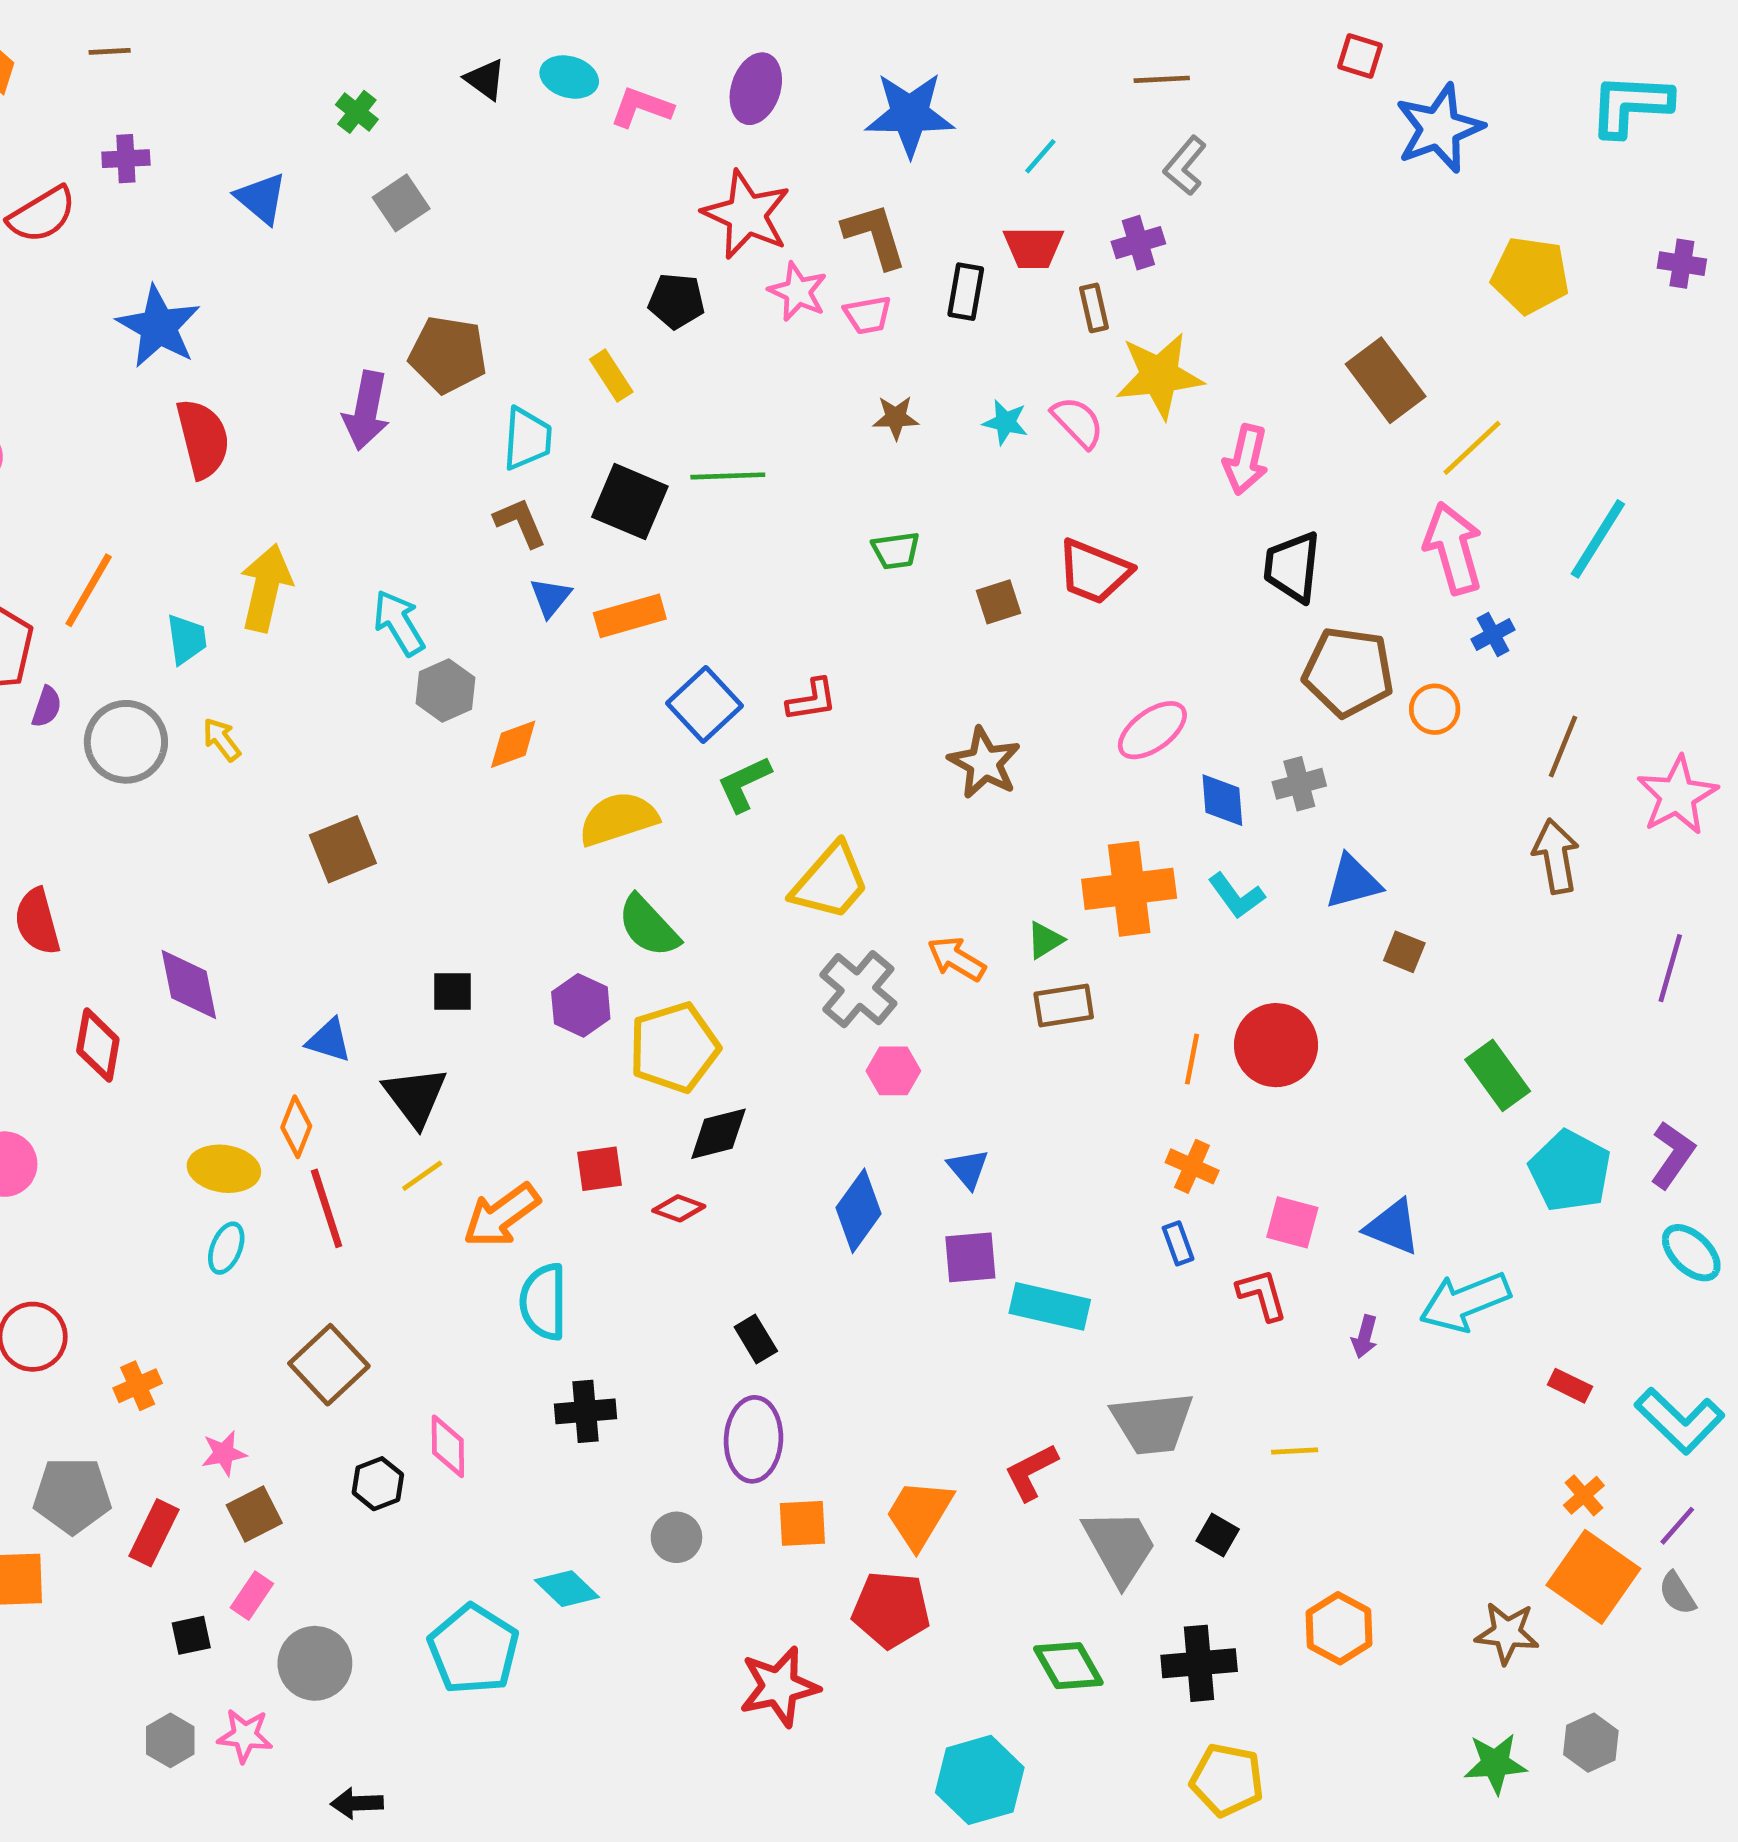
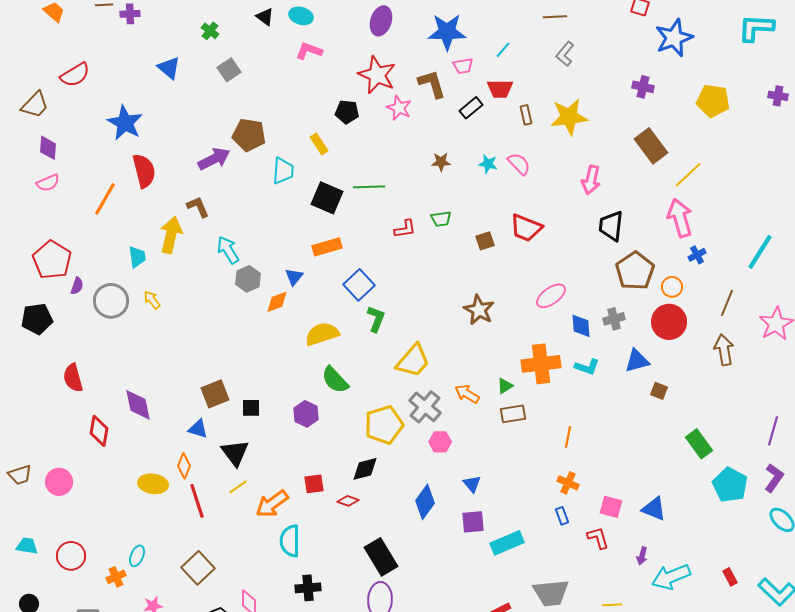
pink L-shape: (641, 107) -> (309, 51), moved
purple cross: (126, 159) -> (130, 14), moved
purple cross: (1138, 243) -> (643, 87), moved, turned 30
black rectangle: (966, 292) -> (471, 108), turned 40
pink trapezoid: (868, 315) -> (463, 66), moved
yellow star: (1159, 376) -> (569, 117), moved
purple arrow: (366, 411) -> (214, 159), turned -128
brown L-shape: (520, 523) -> (198, 207), moved
cyan line: (1598, 539) -> (760, 252), moved
orange line: (89, 590) -> (105, 199), moved
blue triangle: (551, 597) -> (294, 277), moved
brown pentagon: (1348, 672) -> (635, 271), turned 30
red L-shape: (812, 700) -> (405, 229), moved
green L-shape: (744, 784) -> (376, 319), turned 136
brown square: (343, 849) -> (215, 394), moved
cyan L-shape: (1236, 896) -> (587, 367), turned -35
purple line: (1670, 968) -> (773, 431), moved
red circle: (1276, 1045) -> (669, 322), moved
yellow pentagon: (674, 1047) -> (384, 425), moved
cyan ellipse: (226, 1248) -> (137, 556), moved
cyan arrow: (1465, 1302) -> (671, 577), moved
cyan rectangle: (1050, 1306) -> (507, 543), turned -36
black rectangle: (756, 1339) -> (381, 557), size x1.8
red rectangle: (1570, 1386) -> (730, 577), turned 36

